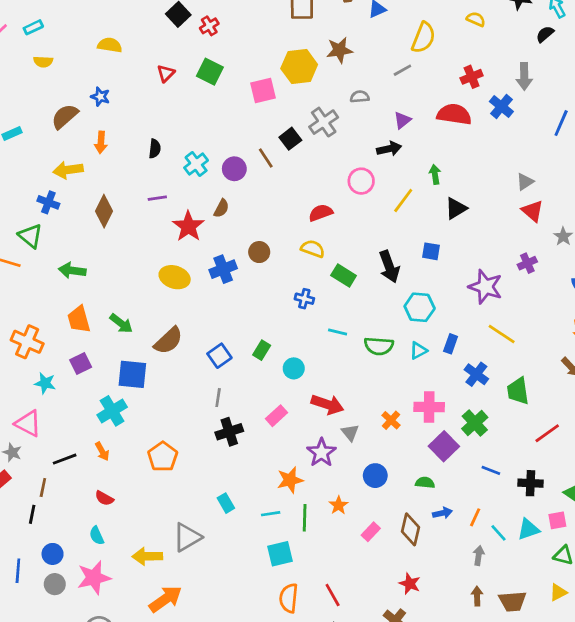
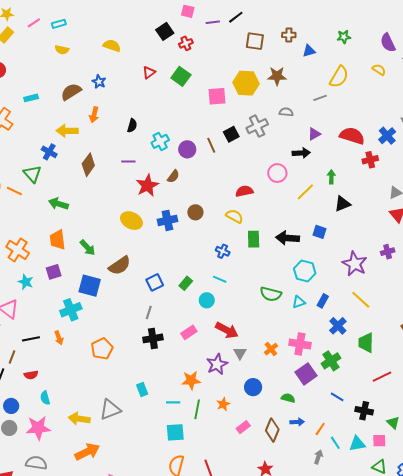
red cross: (472, 77) -> (370, 160), moved
black arrow: (389, 267) -> (288, 238), turned 105
green rectangle: (344, 276) -> (254, 239), turned 48
cyan line: (338, 332) -> (220, 279), moved
red semicircle: (104, 498) -> (31, 375), moved, turned -48

